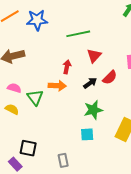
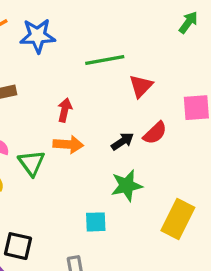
red triangle: (94, 56) -> (141, 86), moved
red arrow: (67, 67) -> (65, 110), moved
cyan square: (87, 134) -> (96, 222), moved

